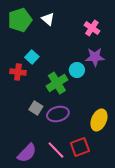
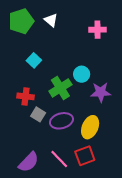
pink cross: (92, 28) -> (97, 30), turned -35
purple star: (95, 57) -> (101, 92), moved
red cross: (18, 72) -> (25, 96), moved
yellow ellipse: (99, 120) -> (90, 127), moved

